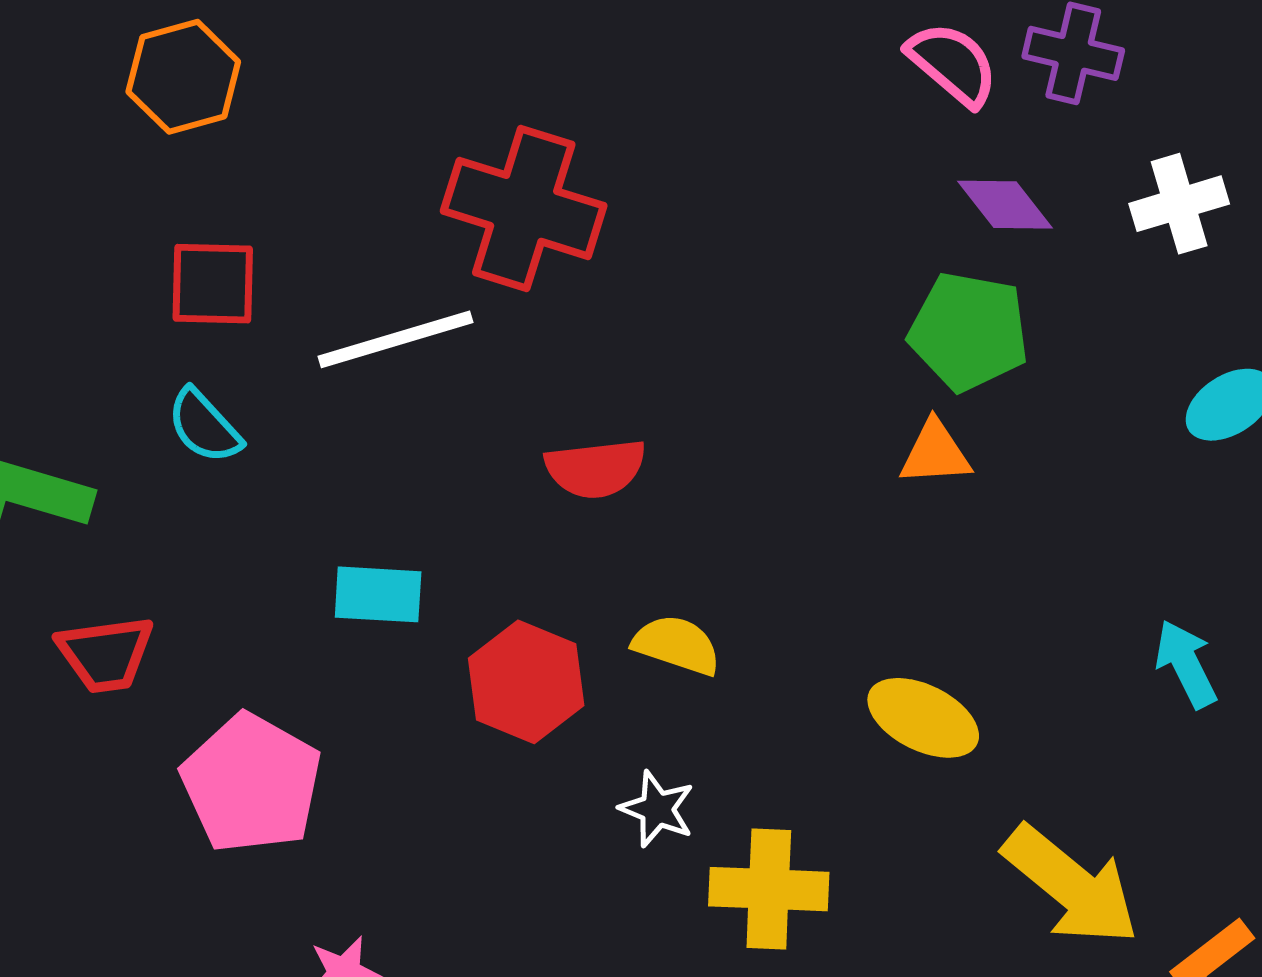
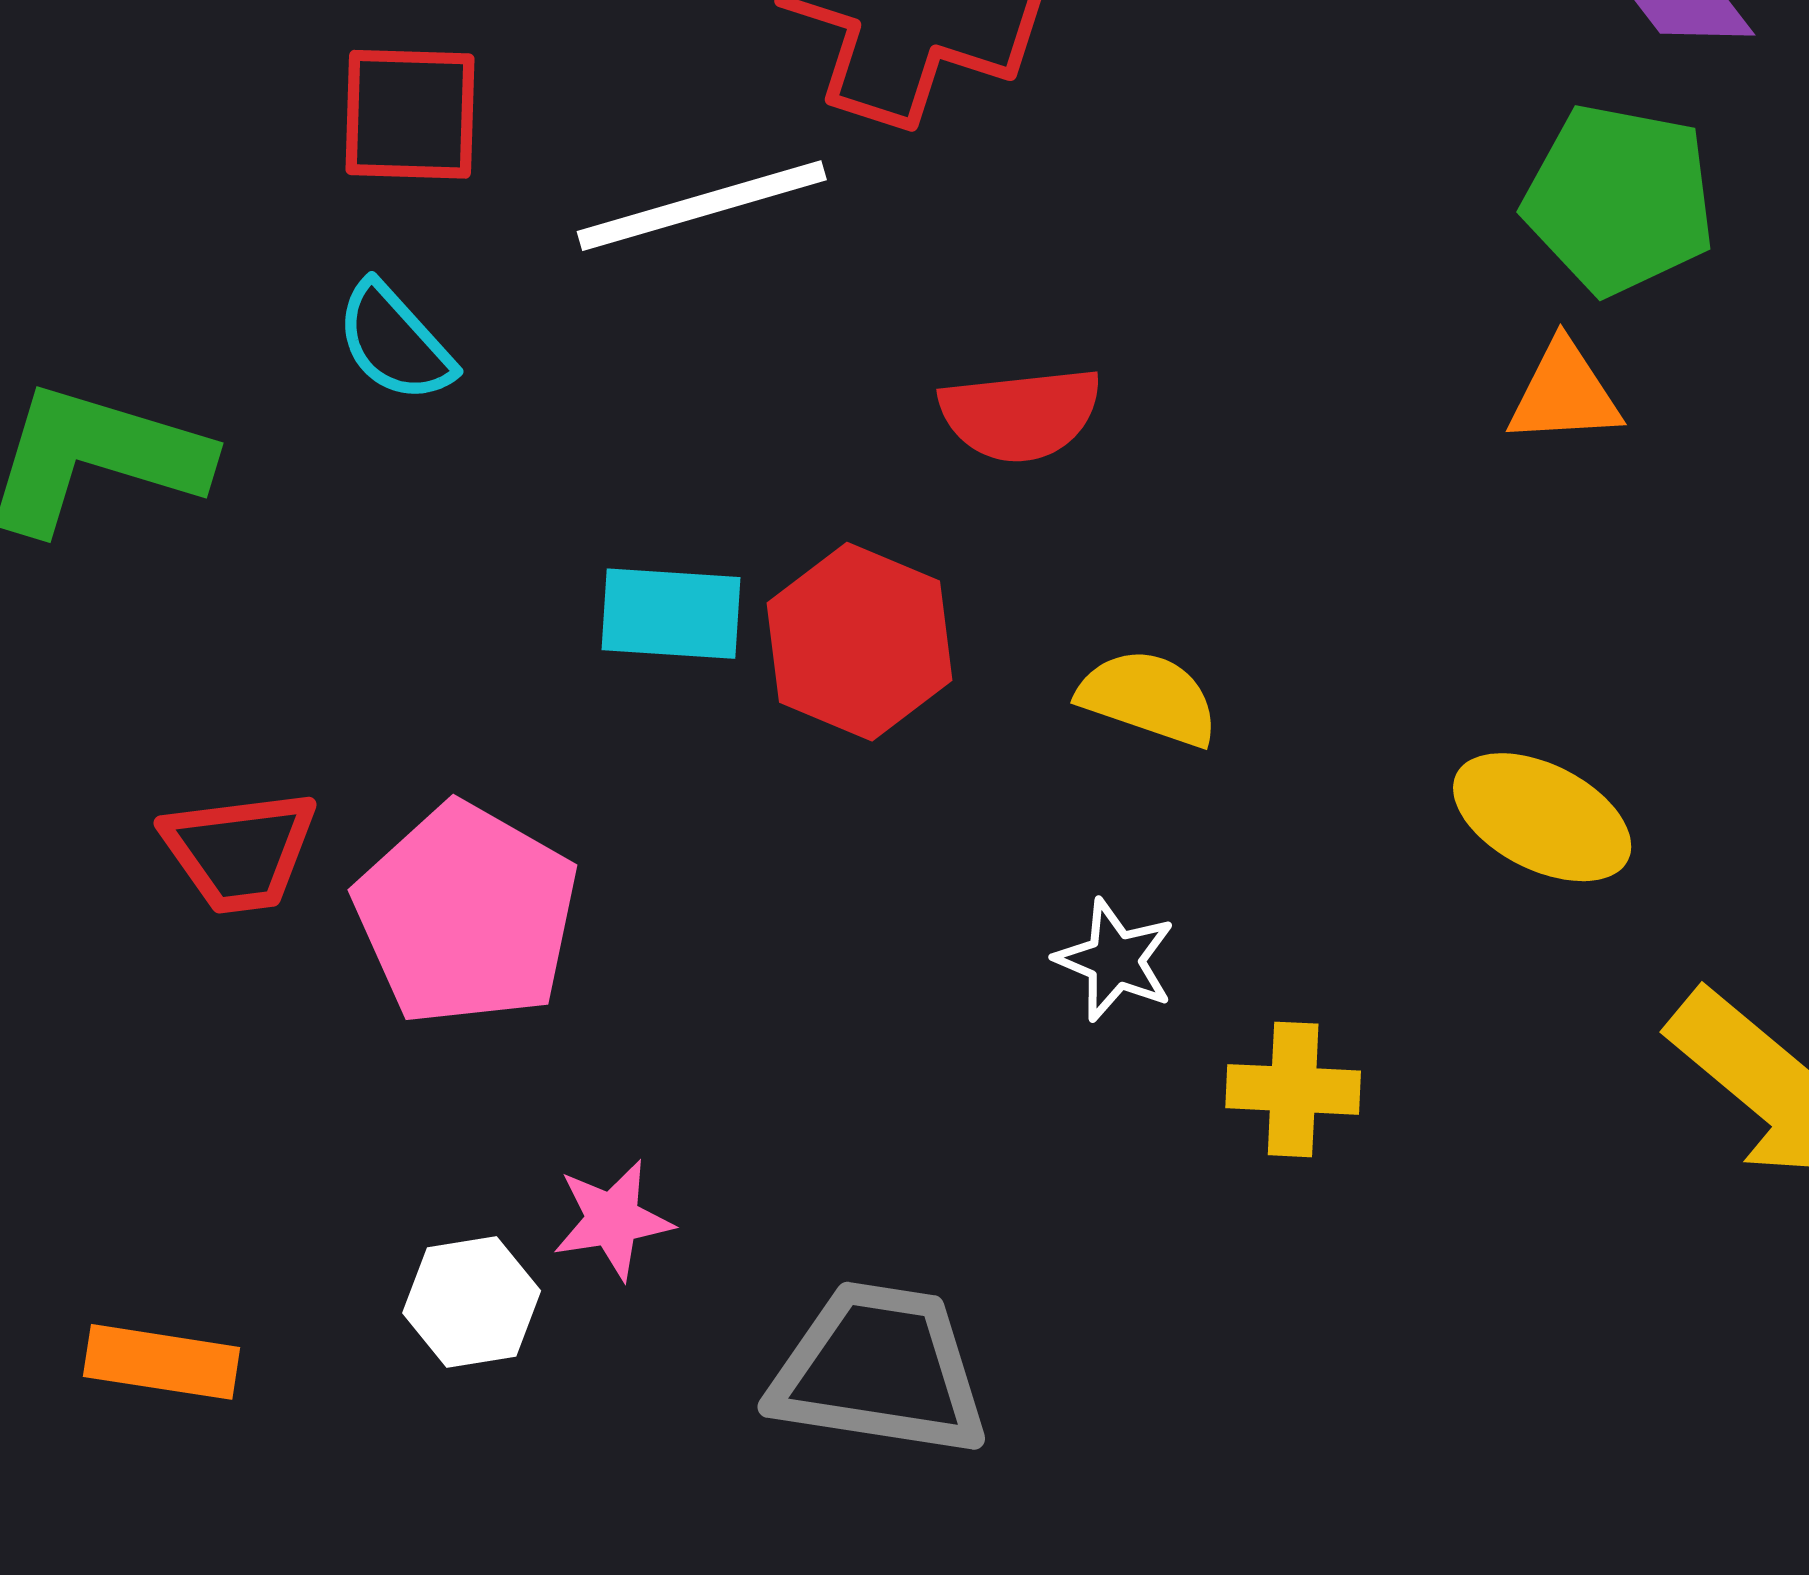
red trapezoid: (105, 654) -> (240, 851), moved
red hexagon: (526, 682) -> (859, 642), moved
yellow cross: (769, 889) -> (1293, 1089), size x0.7

